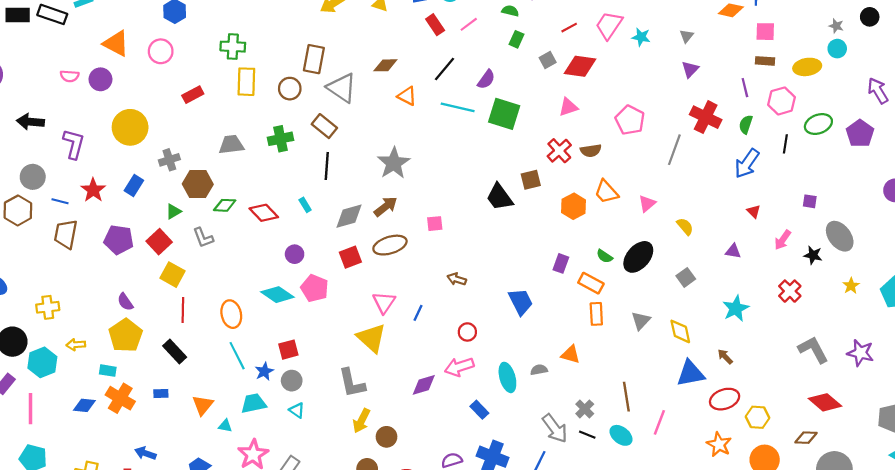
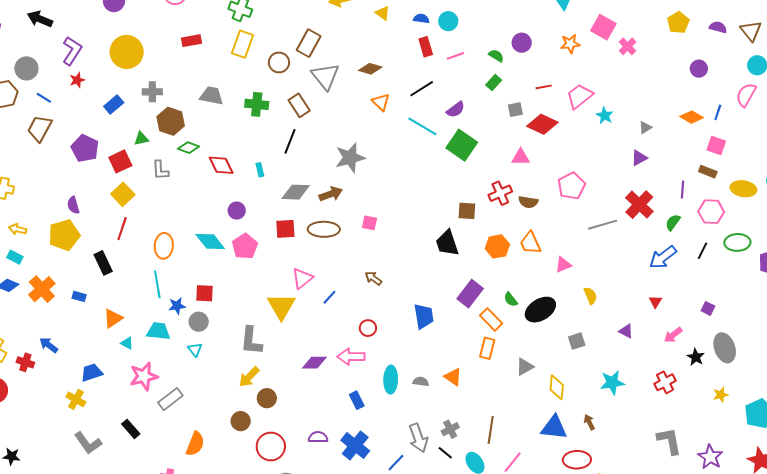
gray line: (674, 150) -> (602, 225), turned 36
red star: (93, 190) -> (77, 80), moved, size x0.7
black trapezoid: (500, 197) -> (447, 243), moved
purple rectangle: (561, 263) -> (470, 294), size x1.5
cyan rectangle: (108, 371) -> (15, 257), moved

